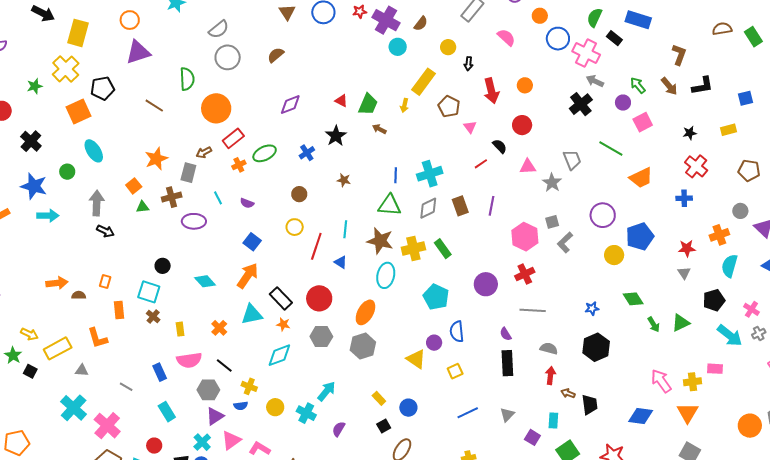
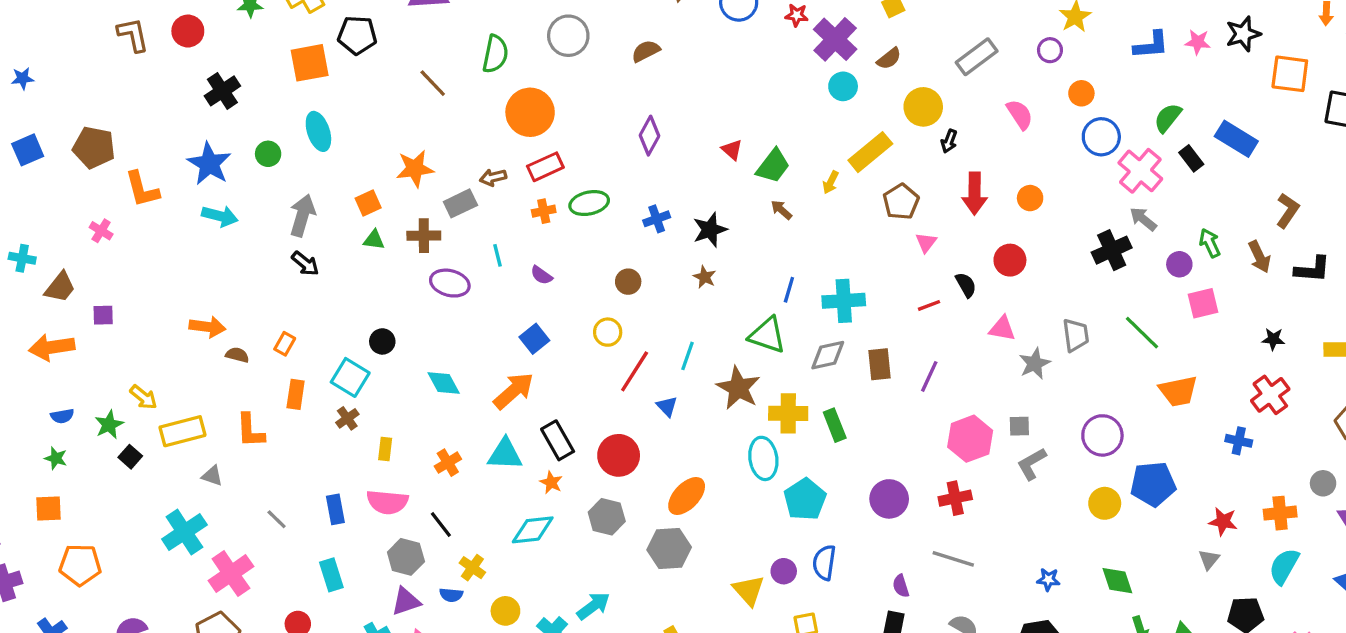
yellow circle: (448, 47) -> (923, 107), size x1.5
purple diamond: (290, 105) -> (649, 136), turned -55
black star: (336, 136) -> (710, 230), moved
gray rectangle: (188, 173) -> (460, 203), turned 36
cyan ellipse: (386, 275) -> (763, 458), moved, turned -35

